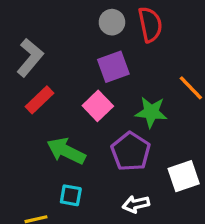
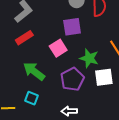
white square: (184, 176) -> (104, 77), moved

